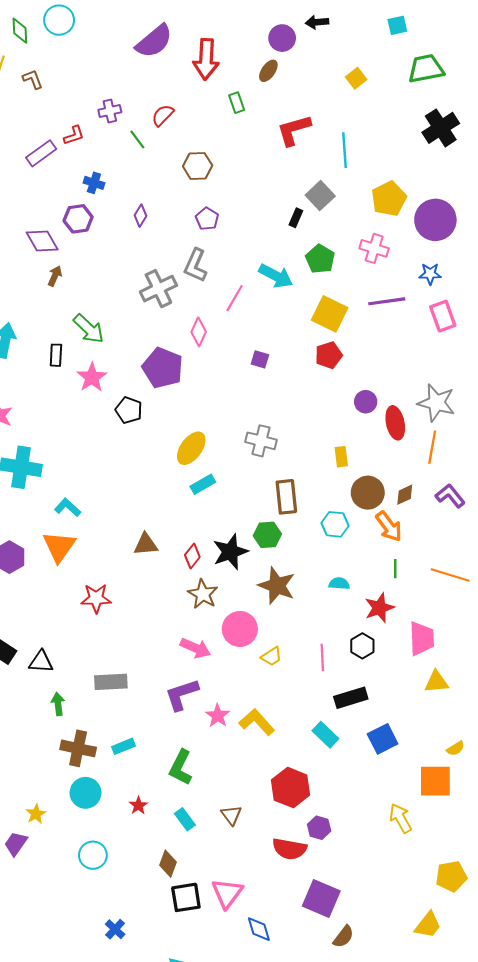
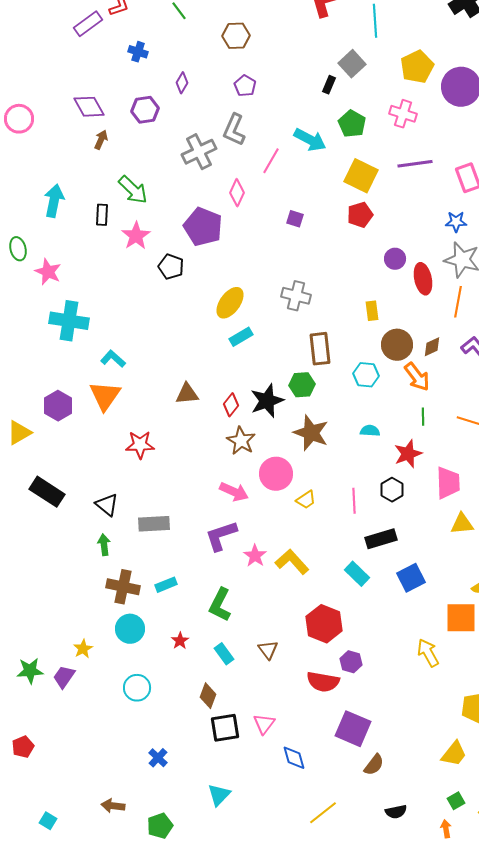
purple hexagon: (78, 219) -> (145, 110), moved
blue star: (430, 274) -> (456, 222), moved
black triangle: (41, 662) -> (107, 505), moved, turned 35
pink triangle: (227, 893) -> (264, 724), size x0.7

